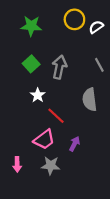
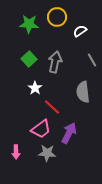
yellow circle: (74, 19) -> (57, 17), moved
white semicircle: (96, 27) -> (80, 31), moved
purple arrow: (74, 144) -> (69, 133), size x1.5

